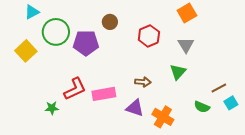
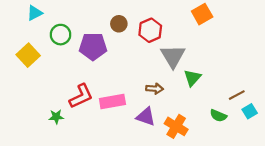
green circle: (56, 32) -> (61, 35), size x0.7
red hexagon: (149, 36) -> (150, 30), moved
gray triangle: (186, 45) -> (173, 56), moved, size x1.4

